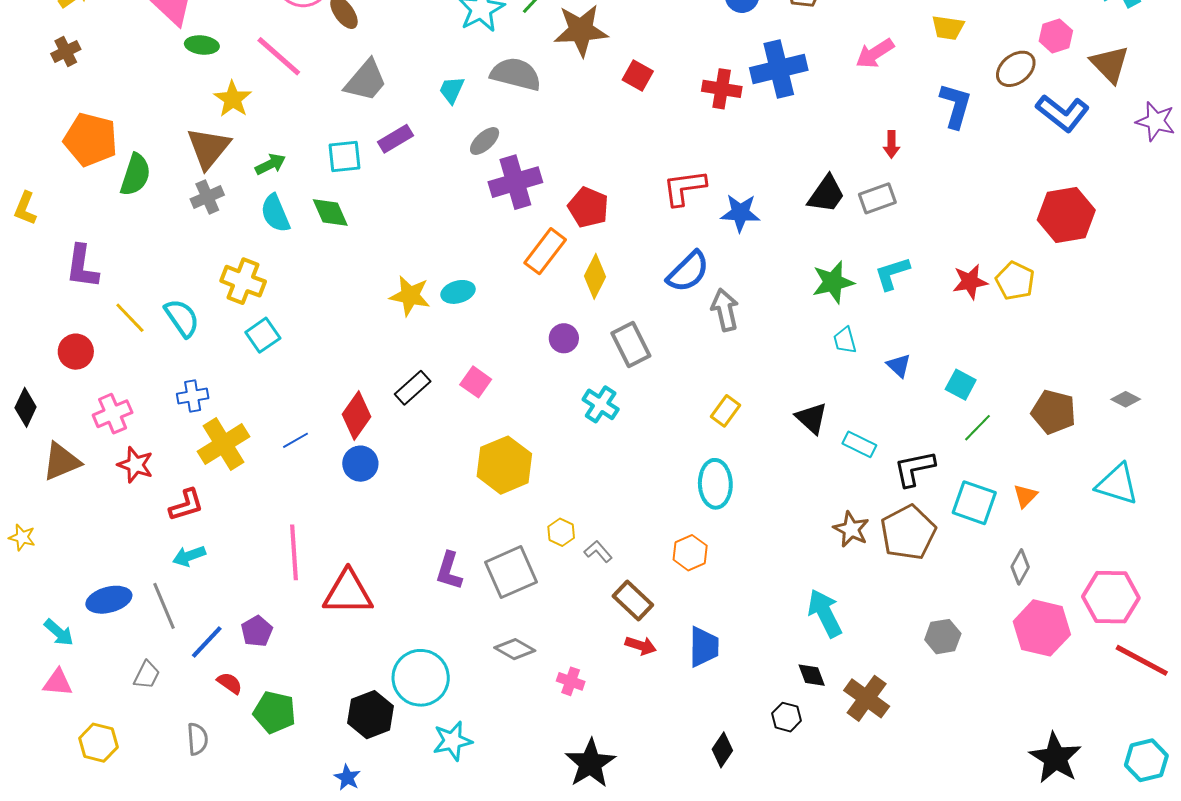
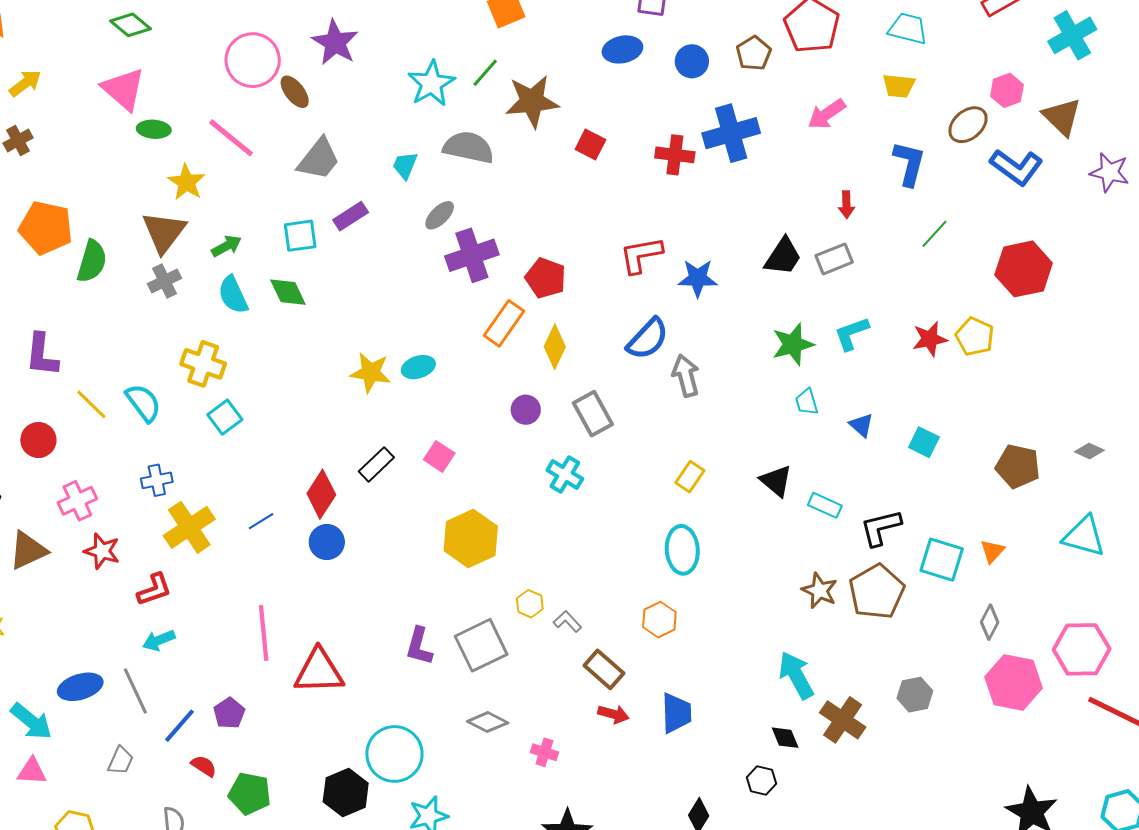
green line: (978, 428) -> (934, 234), moved
cyan arrow: (59, 633) -> (31, 721), size x1.4
brown cross: (867, 698) -> (843, 720), moved

